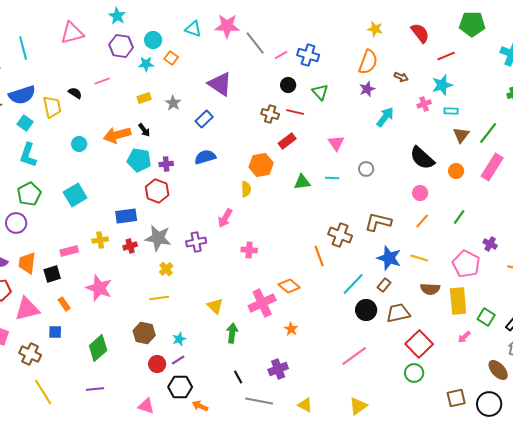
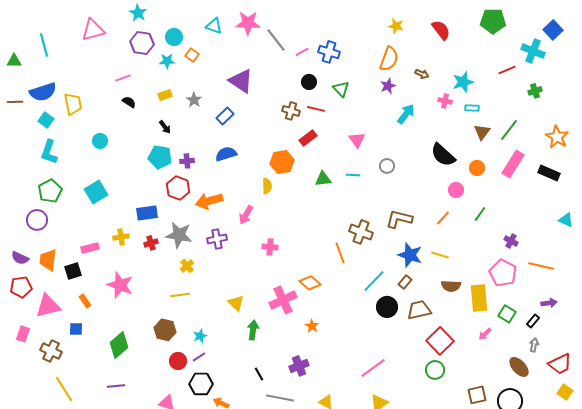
red line: (446, 56) -> (507, 70), moved
black semicircle: (75, 93) -> (129, 102), moved
pink cross: (424, 104) -> (445, 101), turned 32
orange arrow: (117, 135) -> (209, 201), moved
pink circle: (420, 193) -> (456, 190), moved
pink pentagon: (466, 264) -> (503, 273), moved
pink line: (354, 356) -> (373, 368), moved

